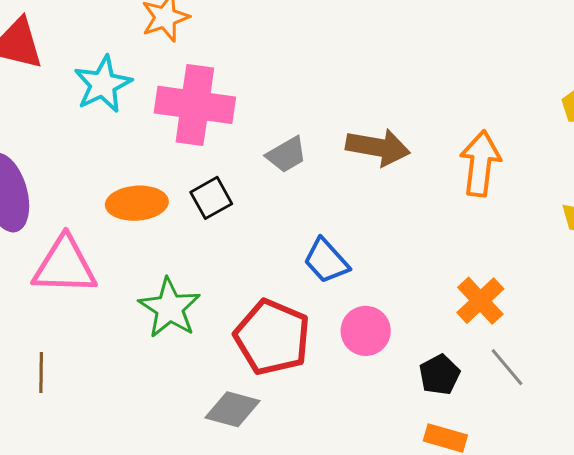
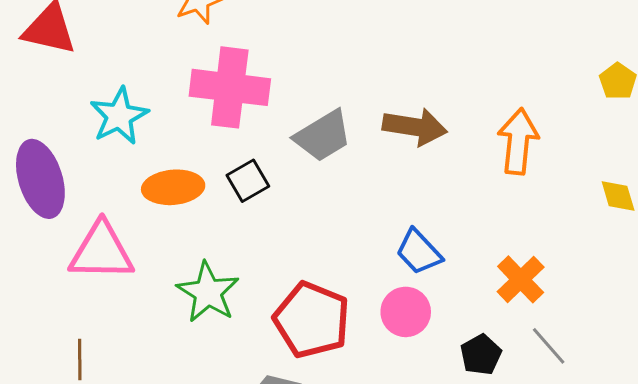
cyan star: (103, 84) -> (119, 116), moved
gray trapezoid: (286, 155) -> (323, 136), size x1.4
blue trapezoid: (326, 261) -> (419, 252), moved

